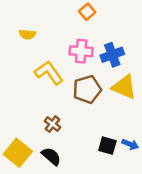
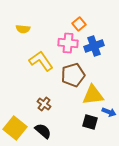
orange square: (87, 12) -> (79, 24), moved
yellow triangle: (124, 87) -> (93, 95), moved, turned -30
blue arrow: (130, 144) -> (109, 112), moved

